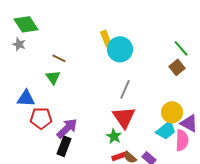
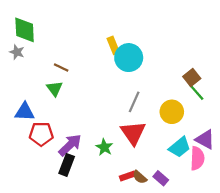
green diamond: (26, 24) -> (25, 30), turned 30
green line: (181, 48) -> (196, 92), moved
yellow circle: (172, 112) -> (172, 112), moved
green star: (114, 136) -> (104, 147), moved

